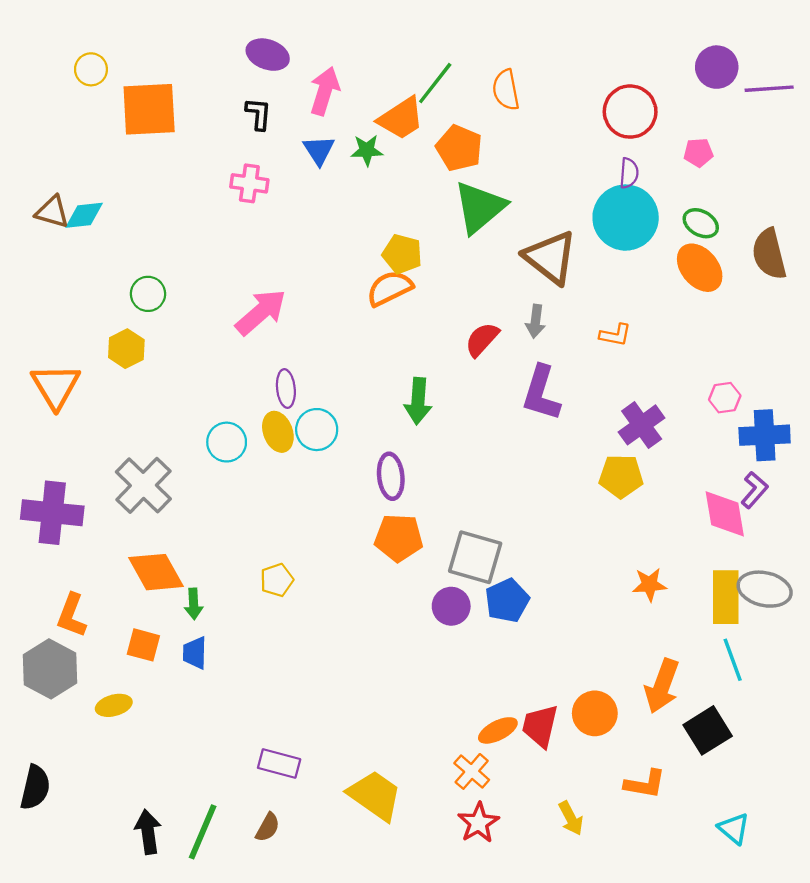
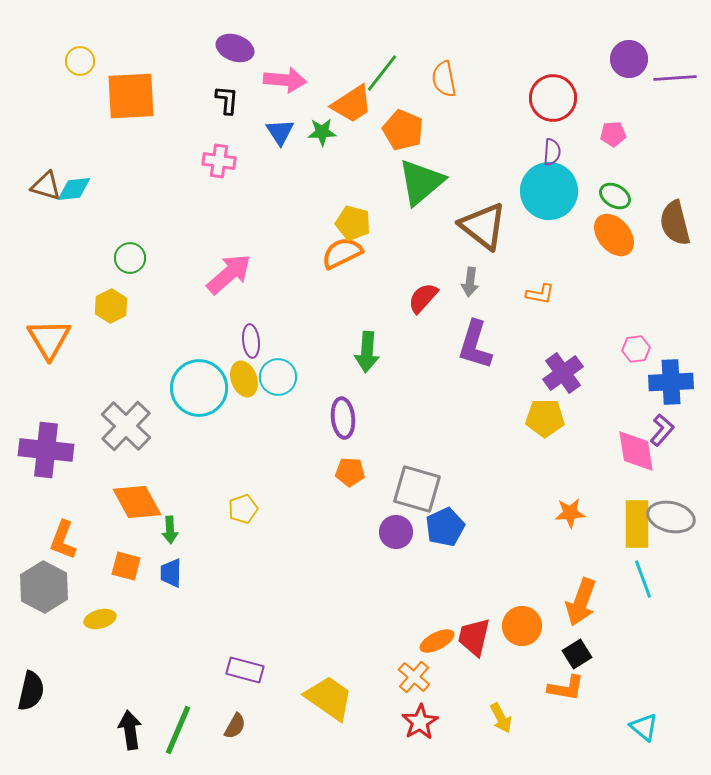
pink arrow: (325, 91) -> (285, 80), turned 78
cyan circle: (227, 442) -> (199, 388), size x1.6
orange pentagon: (399, 538) -> (350, 472), size x0.7
black square: (708, 730) -> (577, 654), moved, size x0.7

